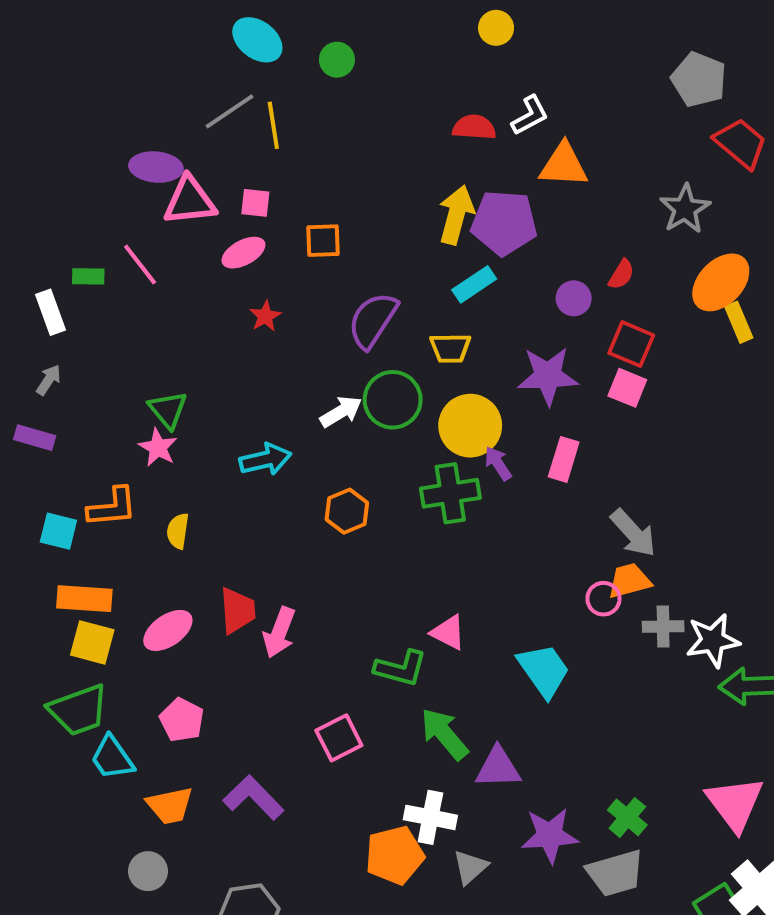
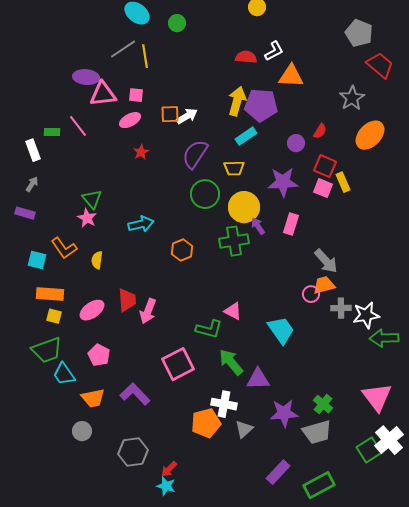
yellow rectangle: (739, 322) -> (343, 182), moved
white arrow: (341, 412) -> (187, 116), moved
orange L-shape: (112, 507) -> (64, 248), turned 60
yellow square: (92, 642) -> (54, 316), size x0.7
pink square: (339, 738) -> (178, 364), size x1.4

